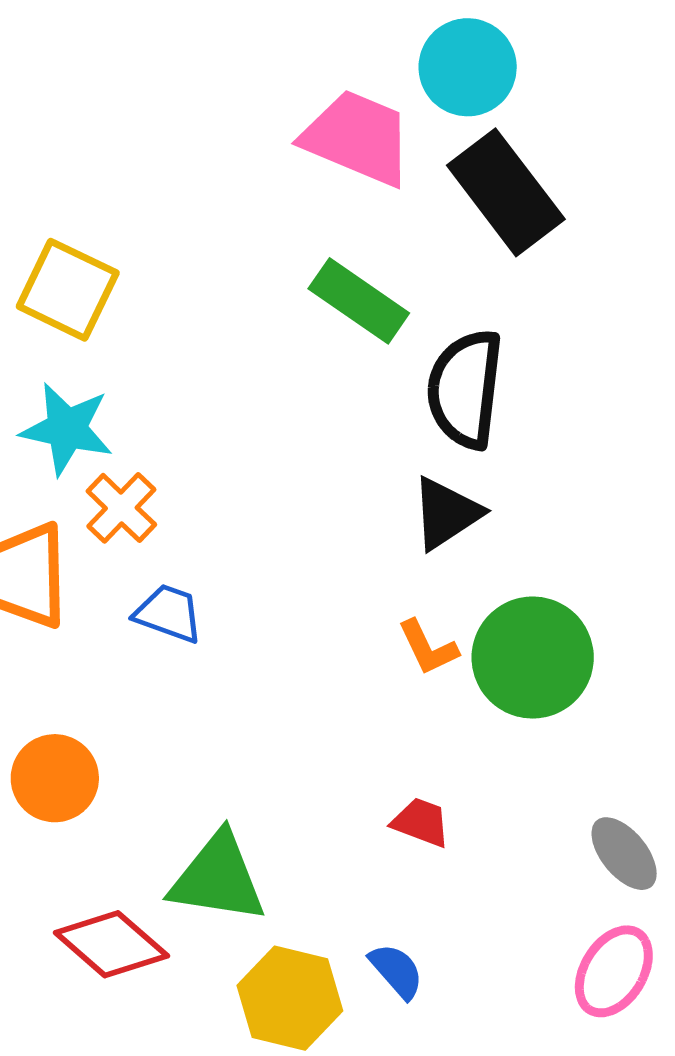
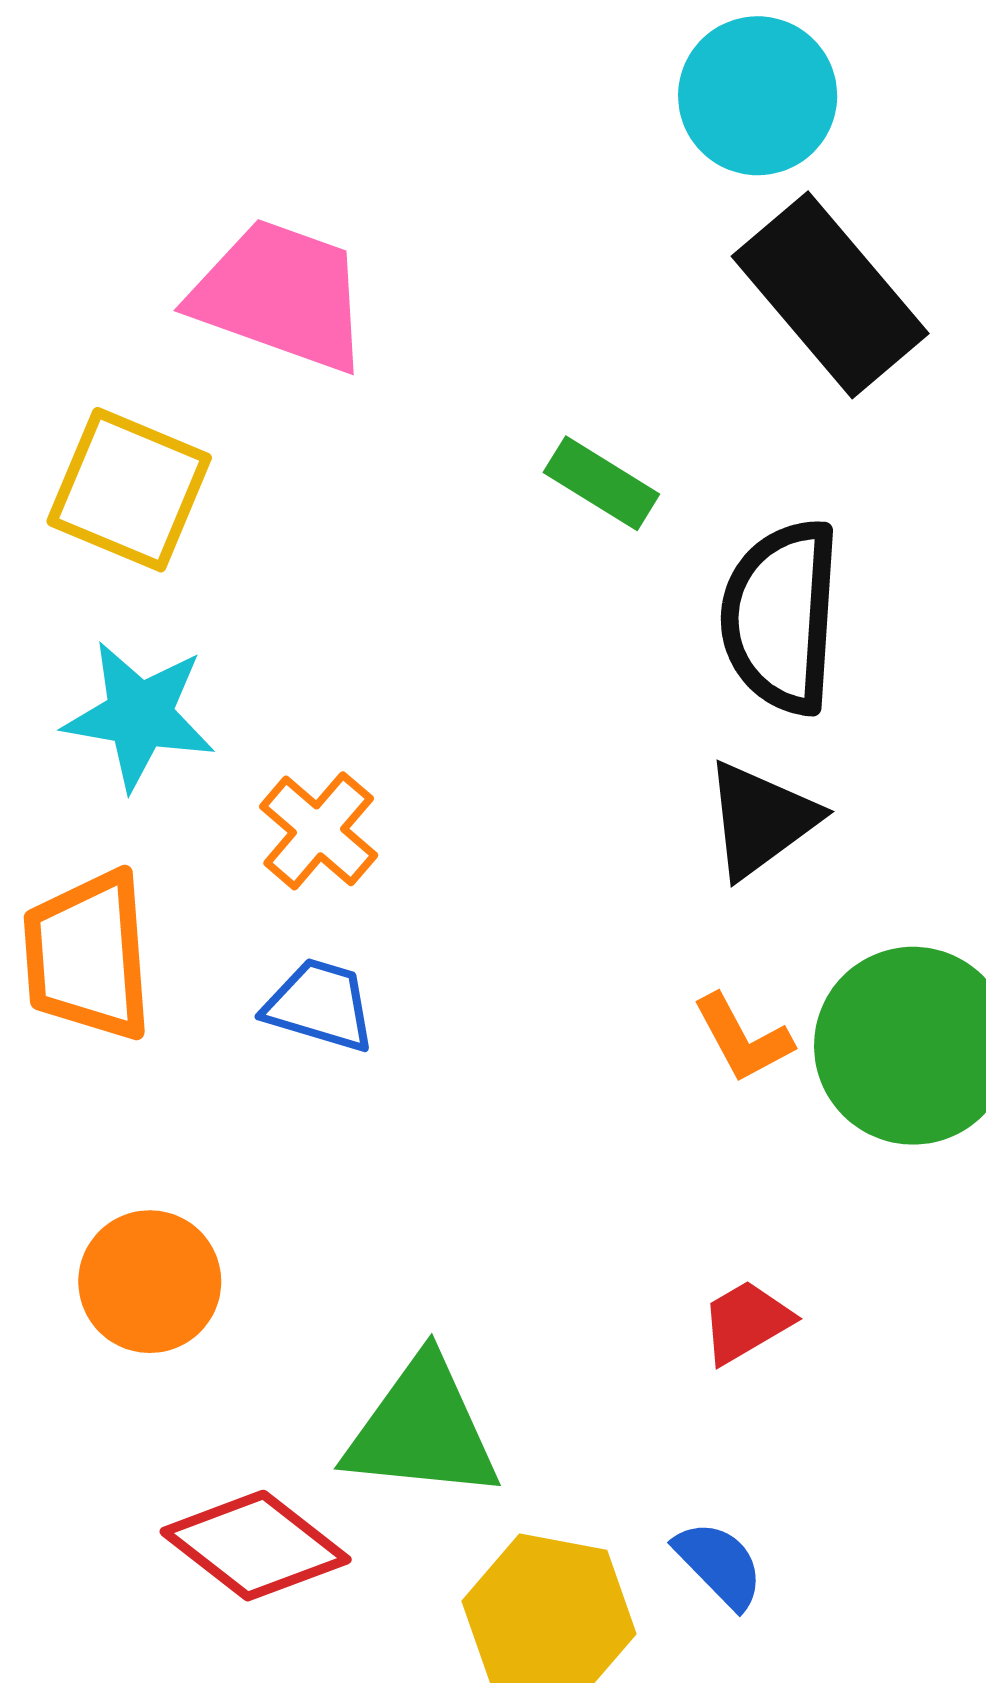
pink trapezoid: (357, 138) -> (281, 295), moved
green rectangle: (359, 301) -> (601, 483), size x0.7
orange cross: (121, 508) -> (319, 831), moved
red trapezoid: (421, 822) -> (746, 1322), turned -48

